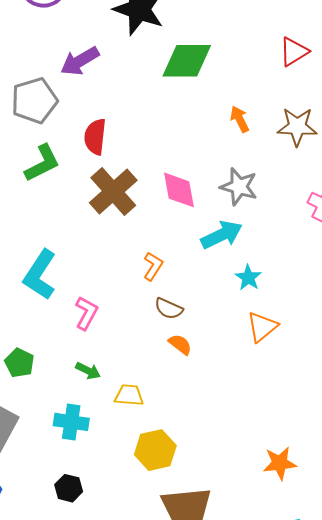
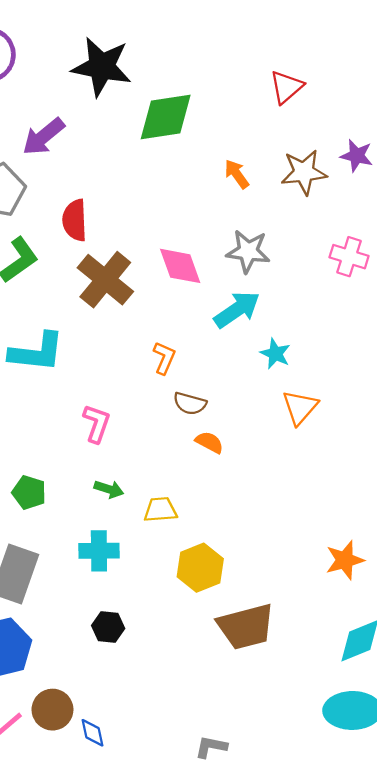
cyan L-shape: (40, 275) -> (37, 352), moved, turned -108

